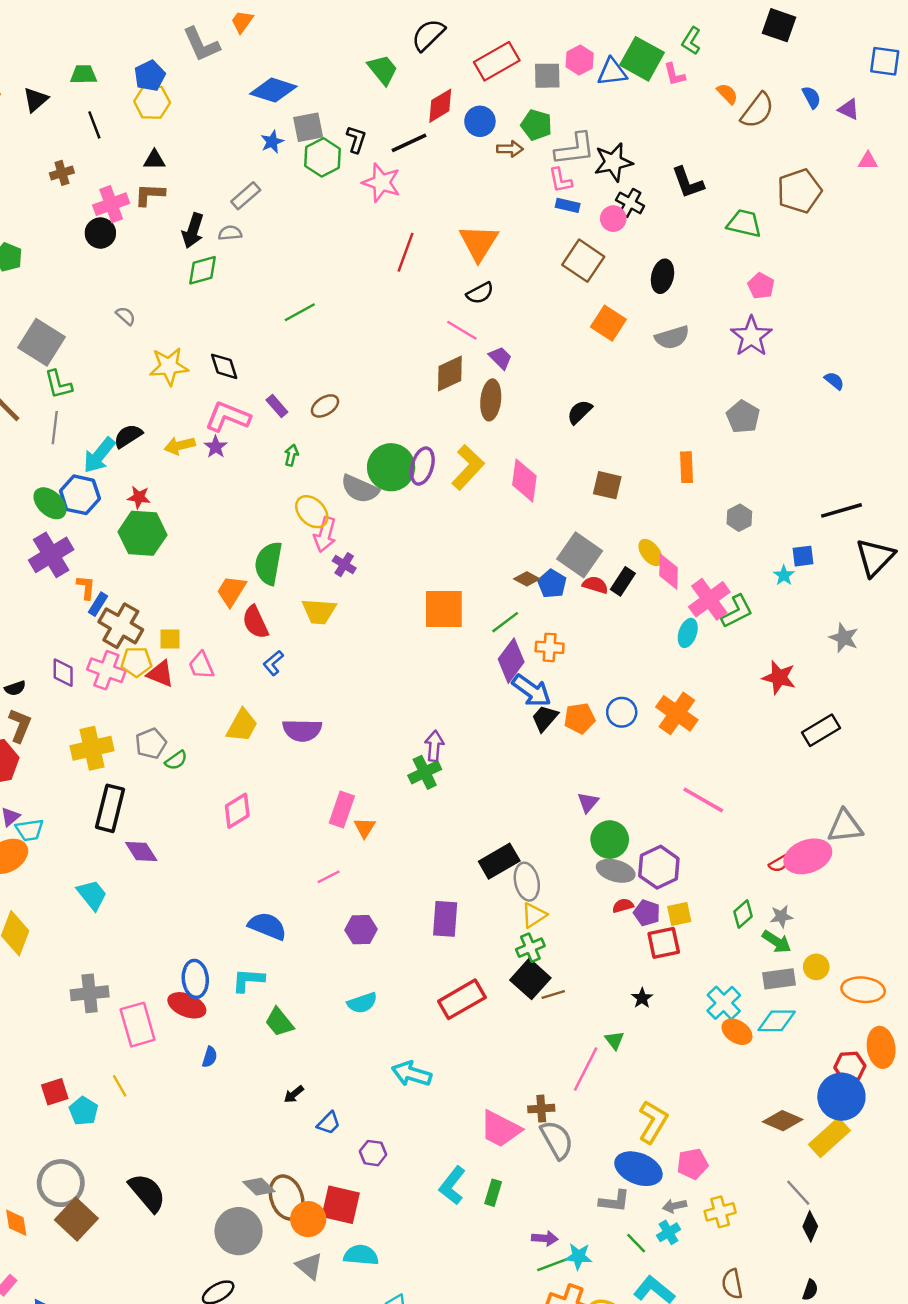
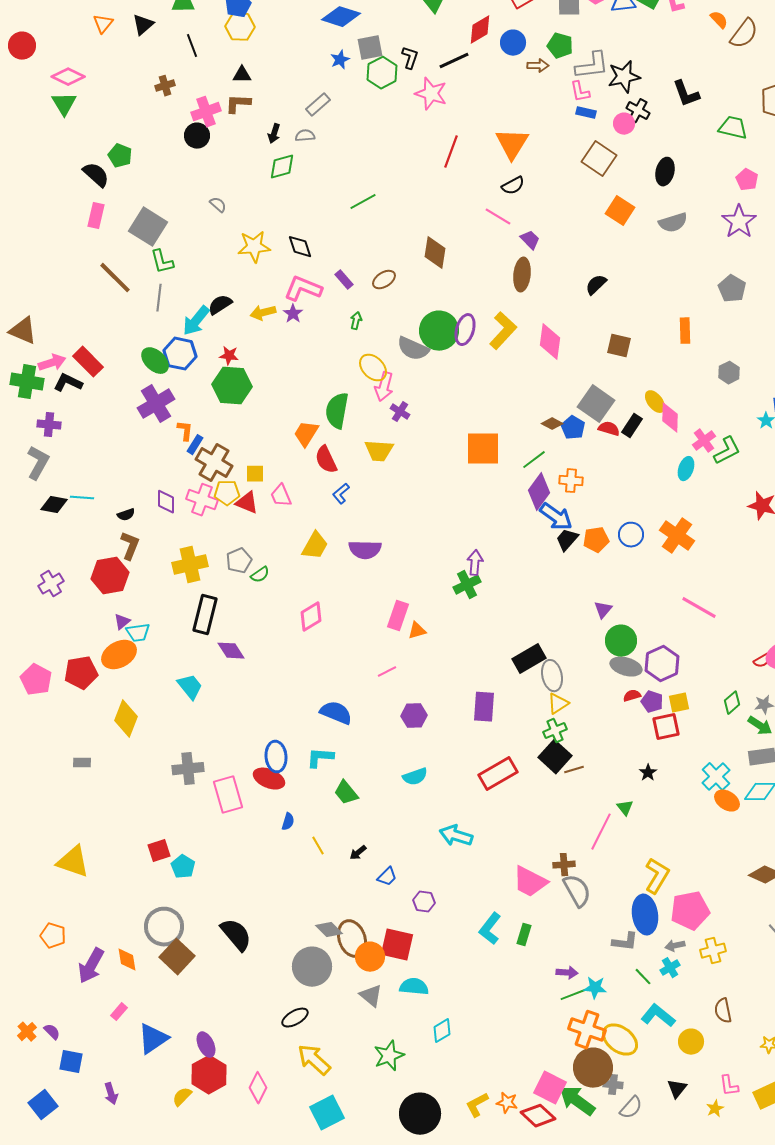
black arrow: (193, 231) -> (274, 134), size x0.7
brown diamond: (450, 374) -> (435, 253), moved, turned -56
pink cross: (709, 599) -> (704, 441), size x0.7
orange triangle: (365, 828) -> (417, 631), turned 42
yellow line: (120, 1086) -> (318, 846), moved
pink pentagon: (693, 1164) -> (690, 911), size x1.5
blue ellipse: (638, 1169) -> (645, 915), turned 60

